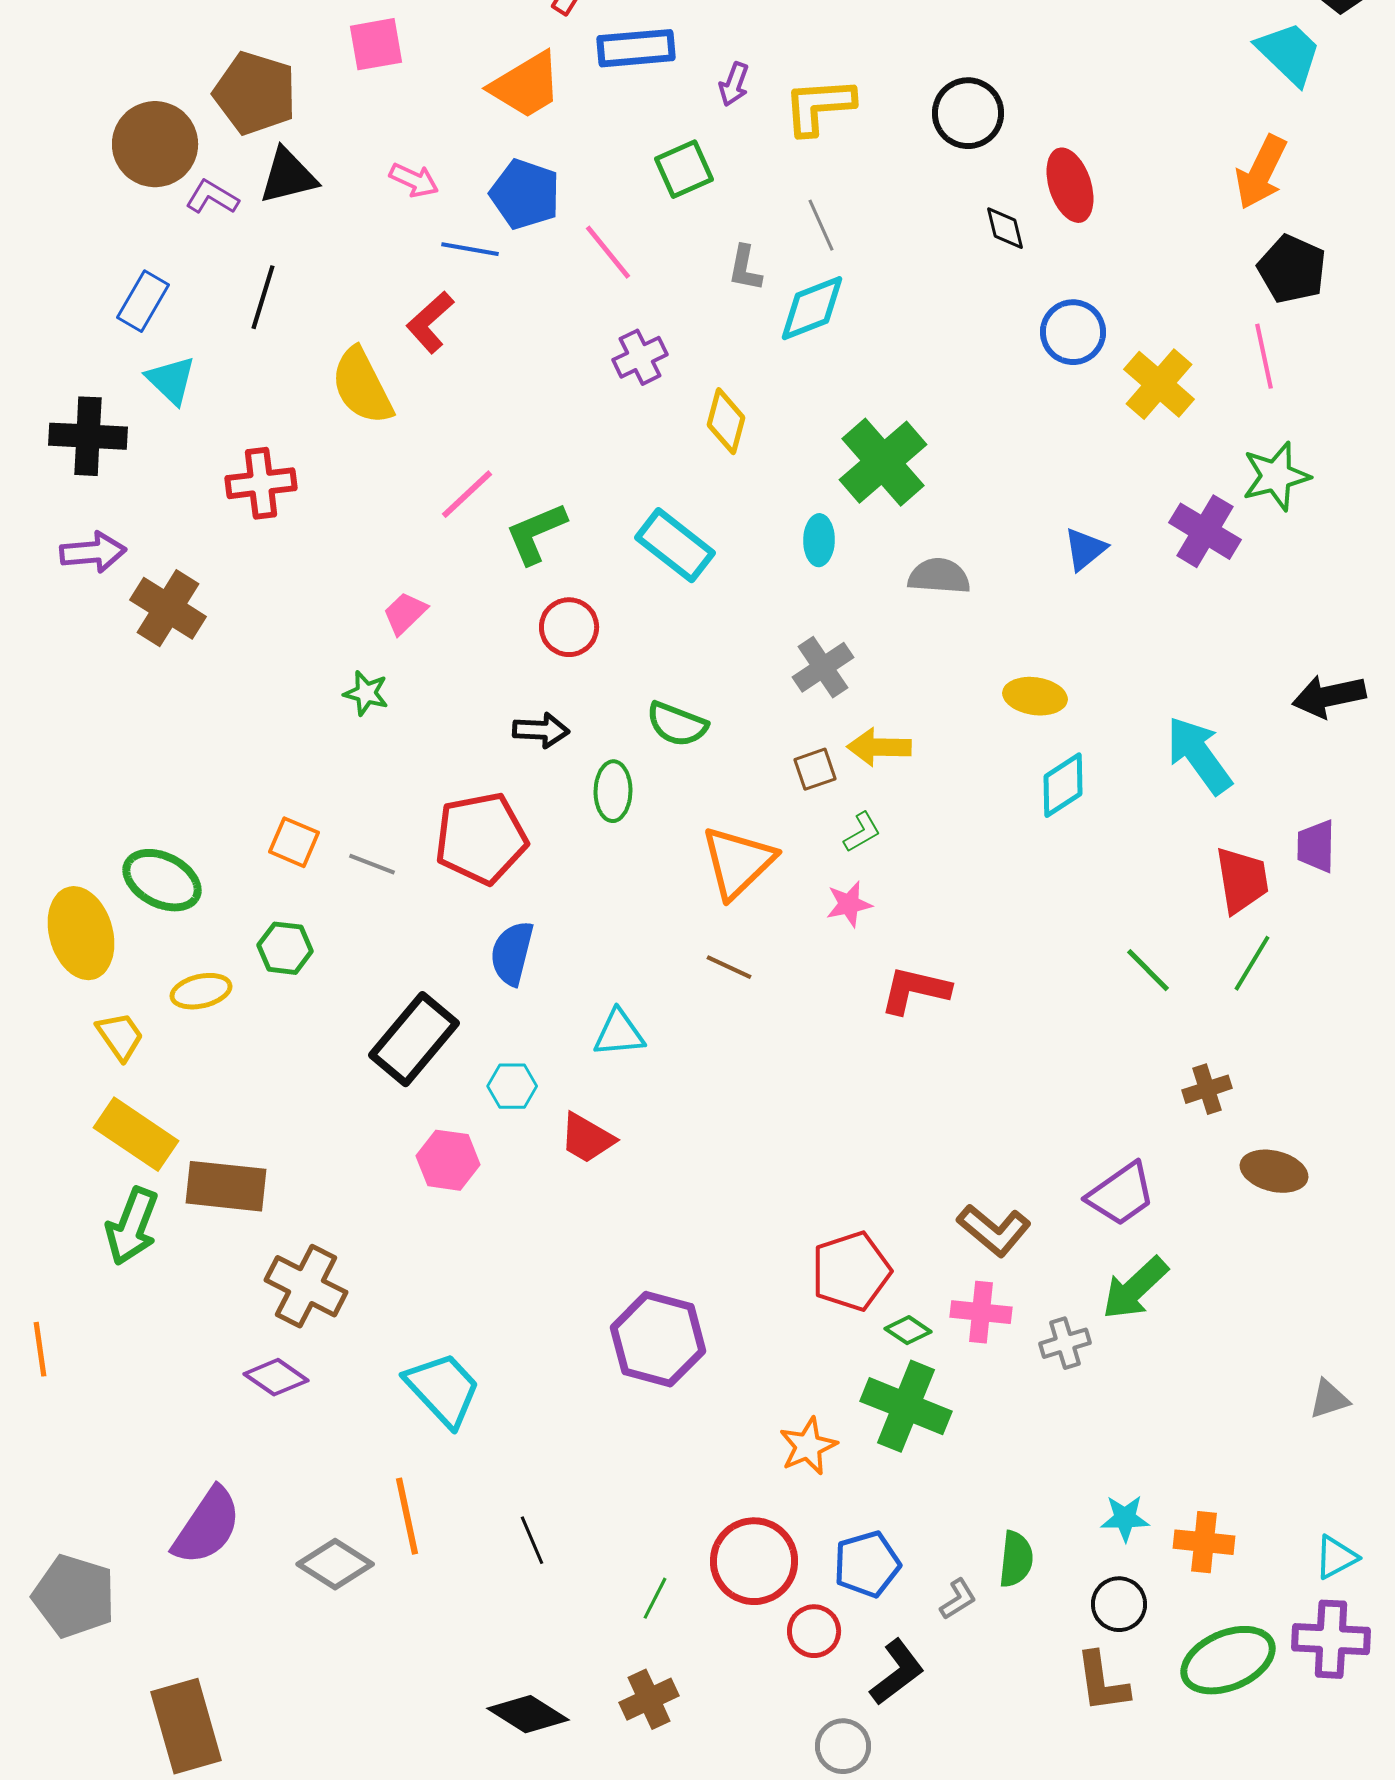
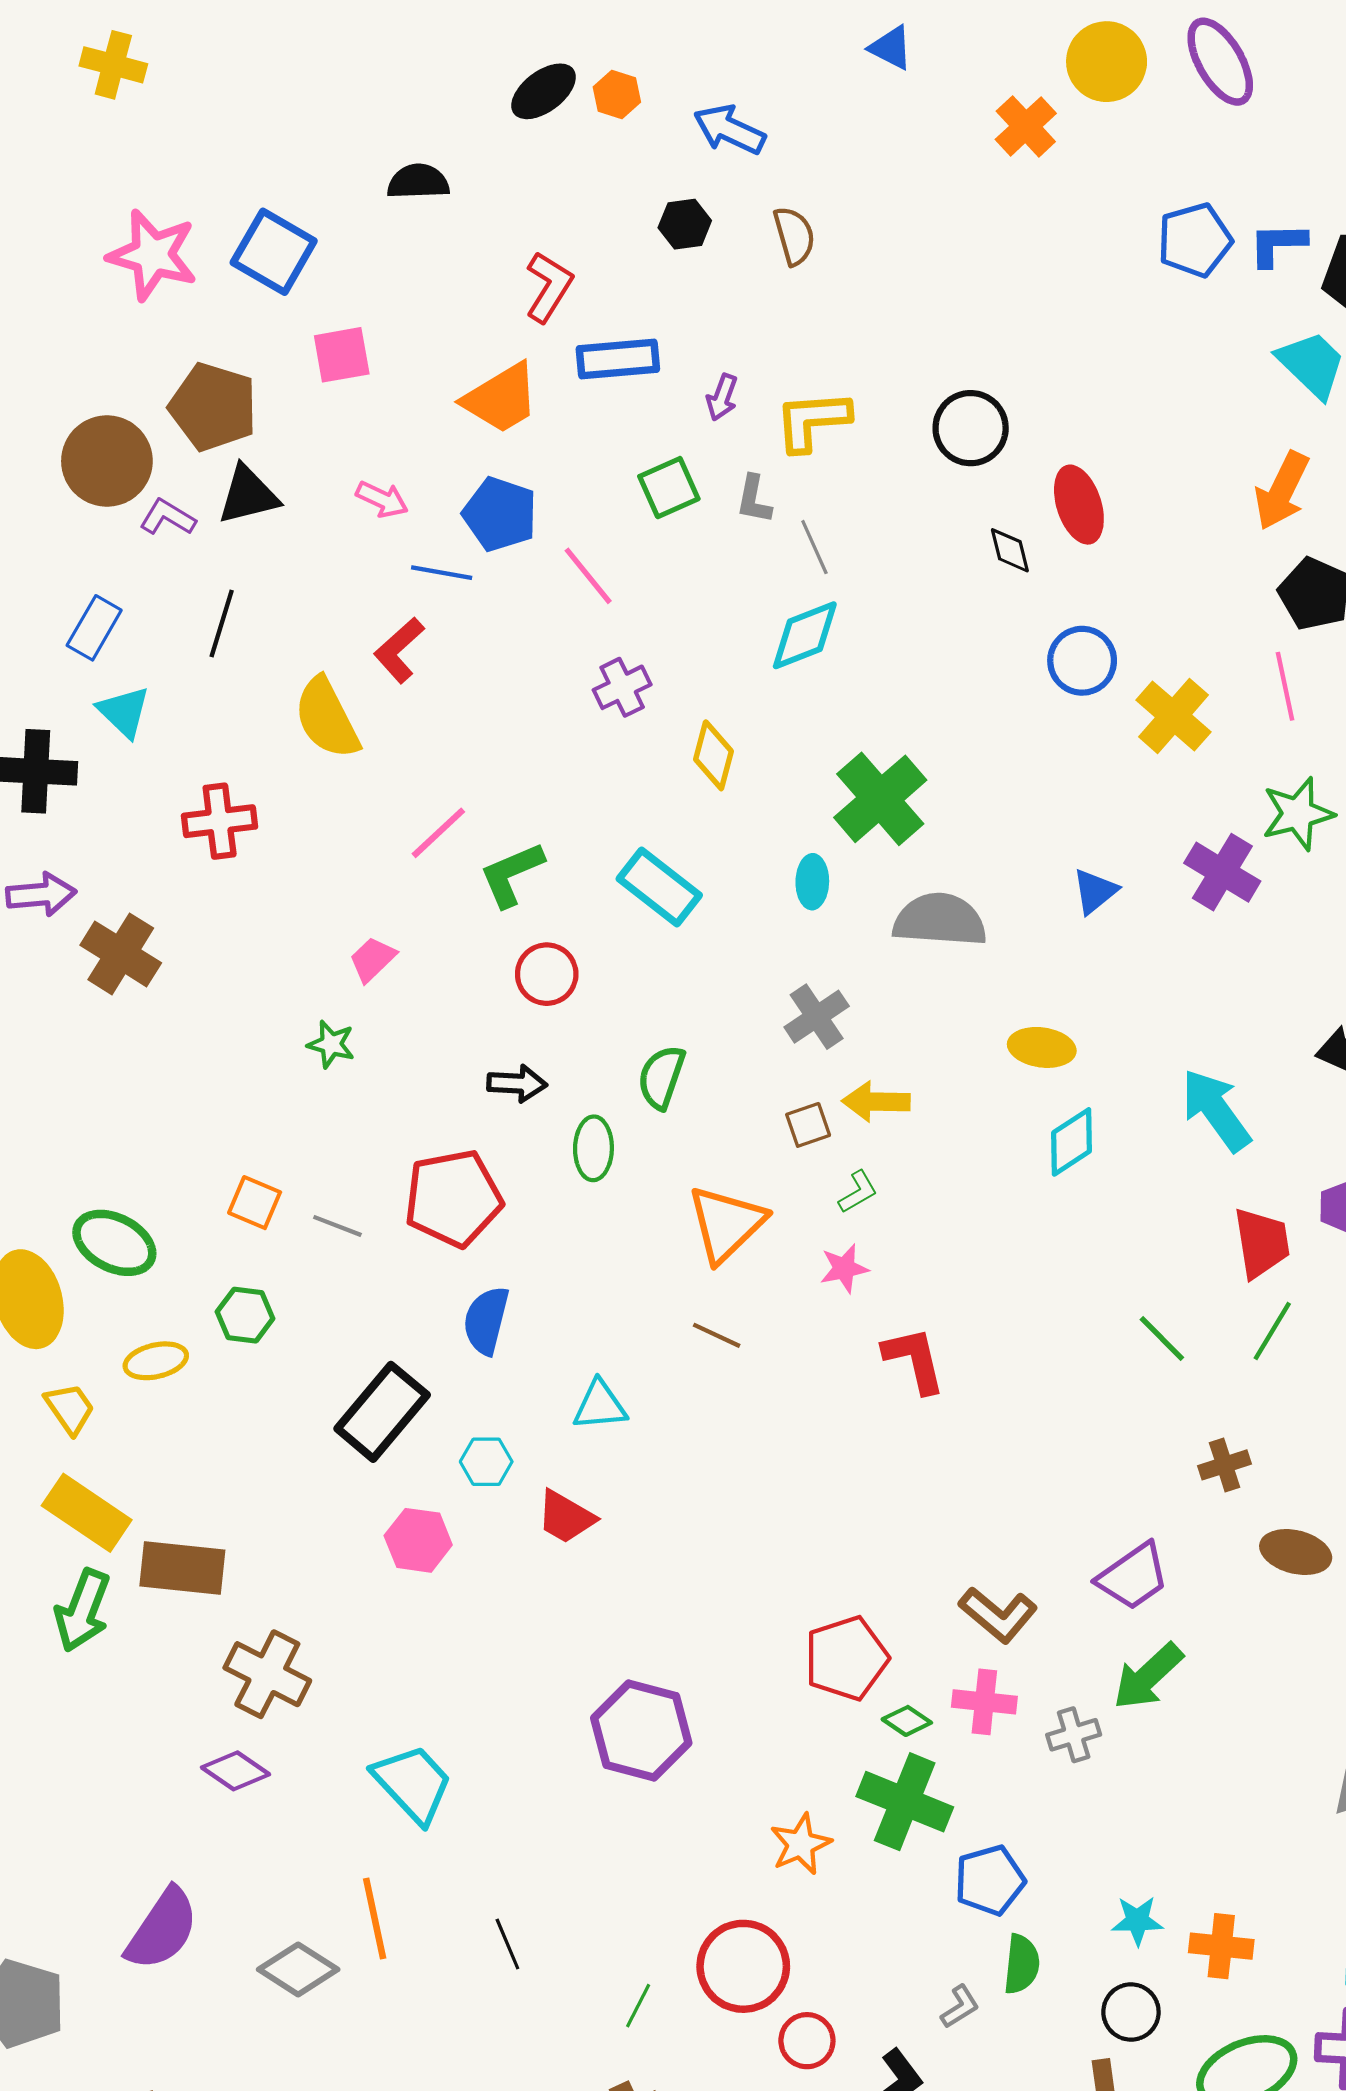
gray L-shape: (745, 268) -> (754, 499), moved
gray semicircle: (939, 576) -> (940, 920), size x1.4
green semicircle: (677, 724) -> (661, 1077), turned 88
red L-shape: (915, 990) -> (914, 1360), turned 64
blue pentagon: (867, 1564) -> (990, 1880), moved

